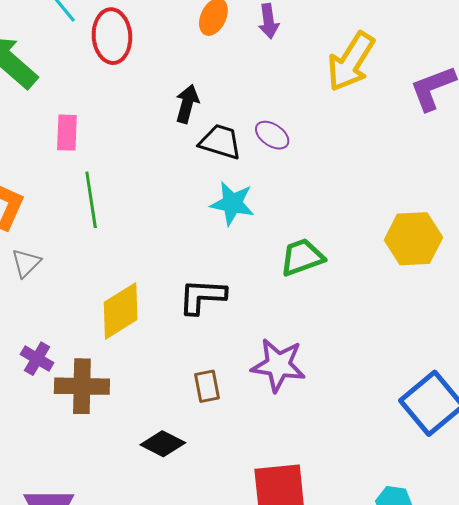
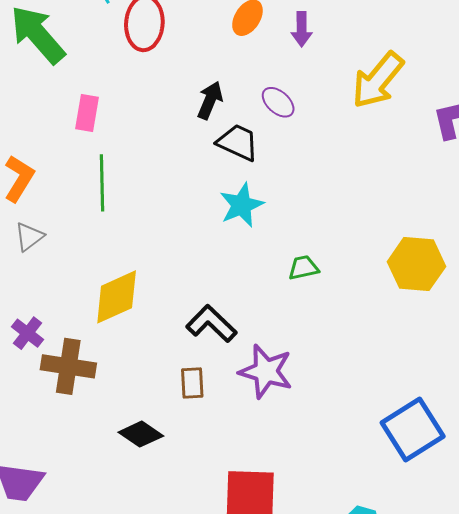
purple ellipse: (272, 135) -> (278, 102), moved
cyan star: (232, 203) -> (242, 205), turned 30
green trapezoid: (302, 257) -> (304, 268), size x0.7
black L-shape: (202, 296) -> (211, 324), moved, turned 33

